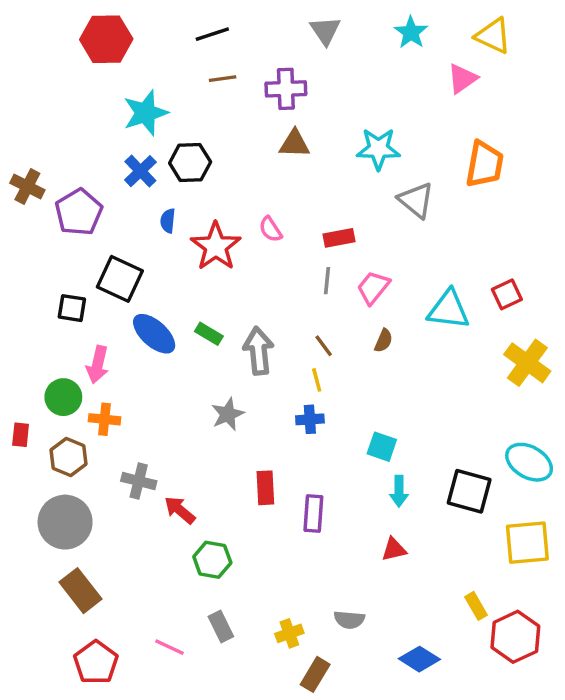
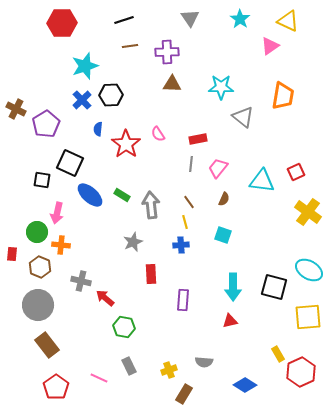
cyan square: (382, 447) -> (223, 235), moved
red rectangle: (265, 488) -> (151, 274), moved
cyan arrow: (399, 491) -> (233, 287), size x1.5

